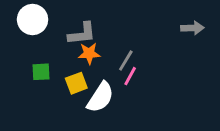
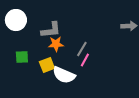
white semicircle: (100, 97) -> (64, 75), turned 80

